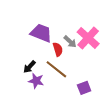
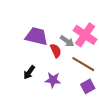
brown line: (56, 69) -> (83, 64), moved
purple star: (36, 81) -> (53, 80), moved

